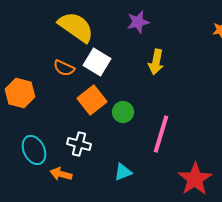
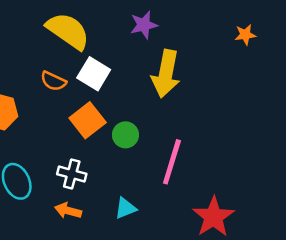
yellow arrow: (156, 62) -> (166, 74), size x1.5
orange arrow: (61, 174) -> (68, 211), moved

